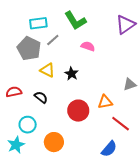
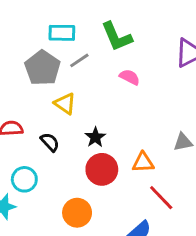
black star: (71, 74) -> (95, 137), moved
orange circle: (54, 142) -> (77, 213), moved

